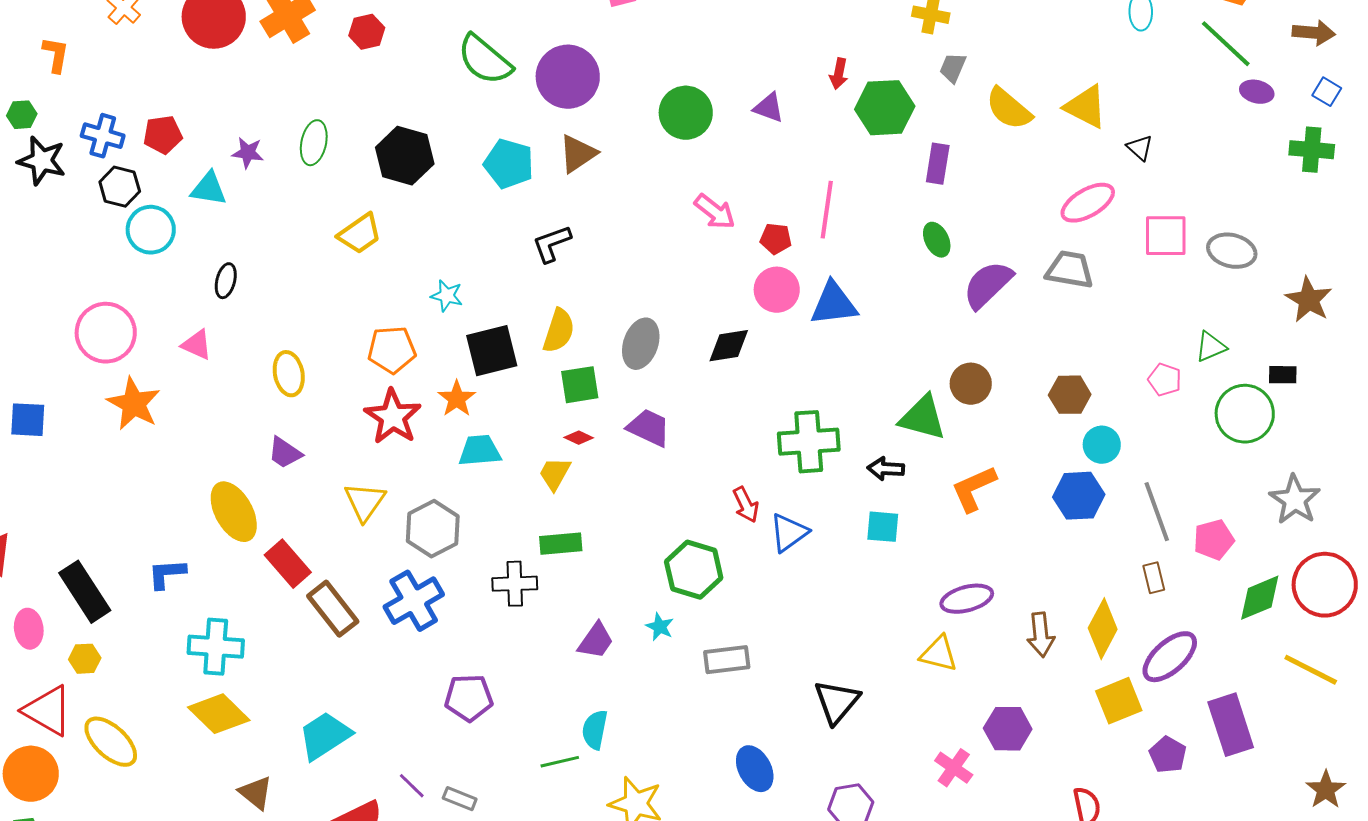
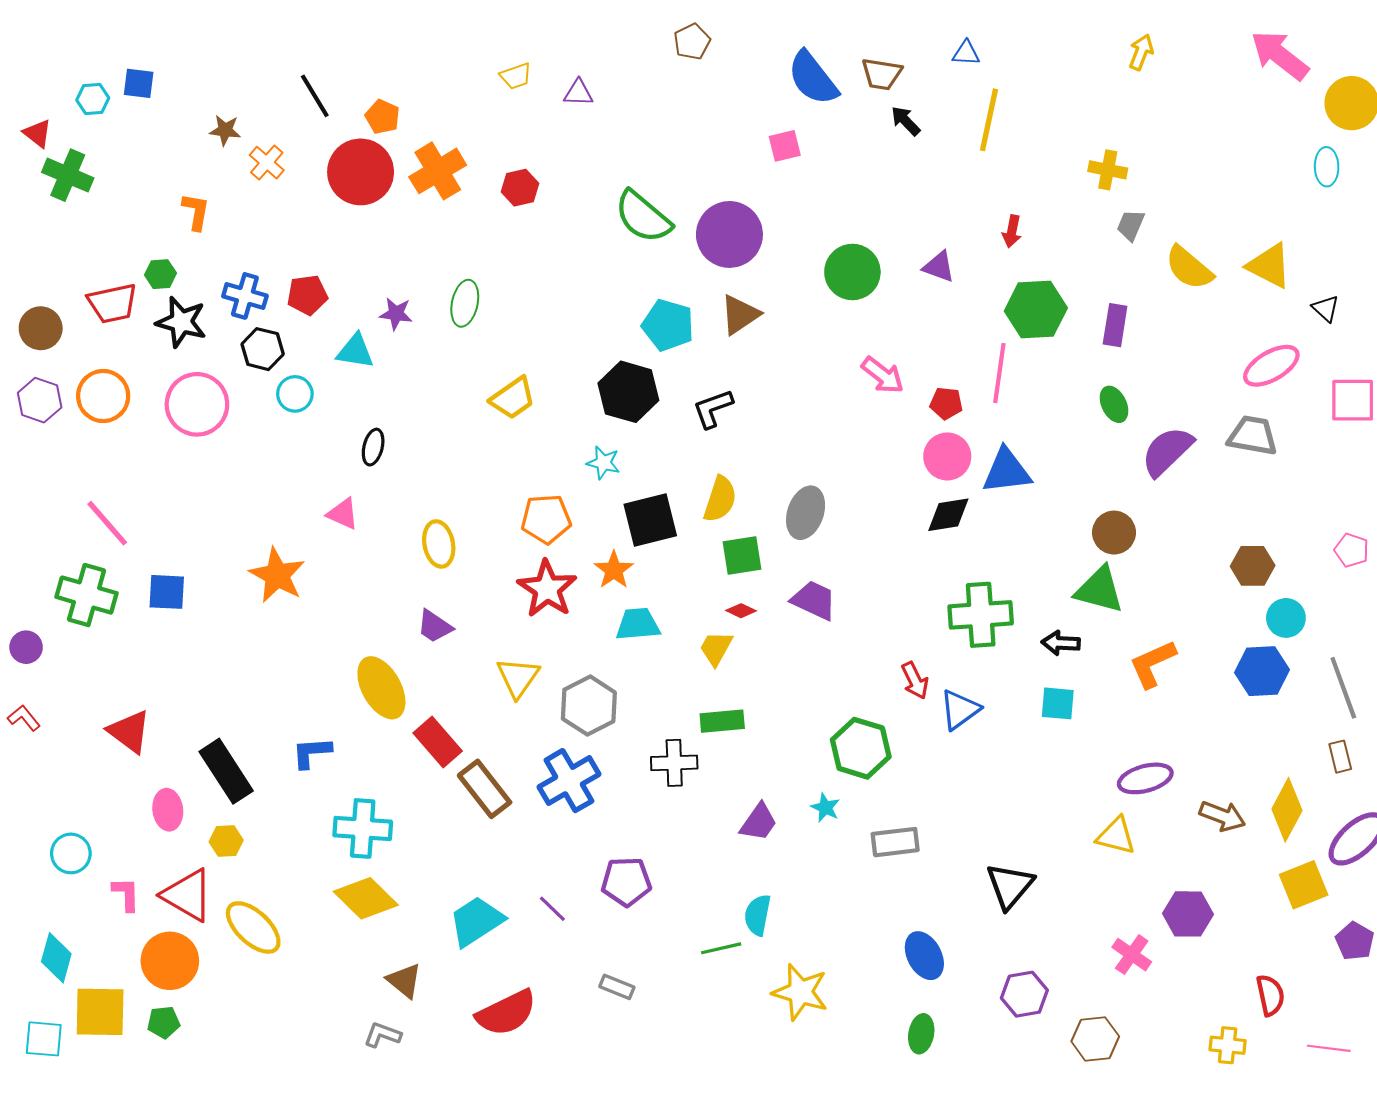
green hexagon: (885, 108) -> (1036, 310), moved
black hexagon: (405, 156) -> (628, 392), moved
cyan circle: (151, 230) -> (295, 394), size x0.7
pink circle: (106, 333) -> (197, 404), moved
black diamond: (729, 346) -> (948, 515), moved
brown circle: (971, 384) -> (1114, 533), moved
brown arrow: (1041, 635) -> (1222, 816), turned -63
purple line: (412, 786) -> (552, 909), moved

